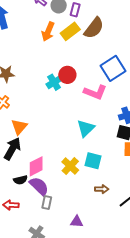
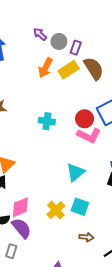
brown semicircle: (94, 28) -> (94, 68), turned -75
red circle: (67, 75) -> (85, 119), moved
cyan cross: (54, 82) -> (47, 121), turned 35
gray rectangle: (47, 202) -> (11, 251), moved

